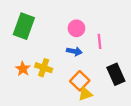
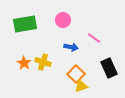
green rectangle: (24, 26) -> (25, 24), turned 60
pink circle: (76, 28) -> (63, 20), moved
pink line: (99, 41) -> (94, 38), turned -48

